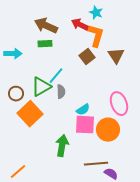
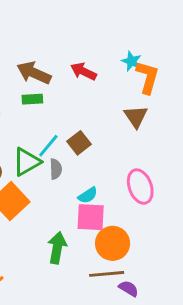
cyan star: (96, 13) -> (131, 61), moved
orange L-shape: (96, 36) -> (148, 77), moved
brown square: (87, 57) -> (79, 143), moved
orange circle: (108, 130) -> (113, 243), moved

